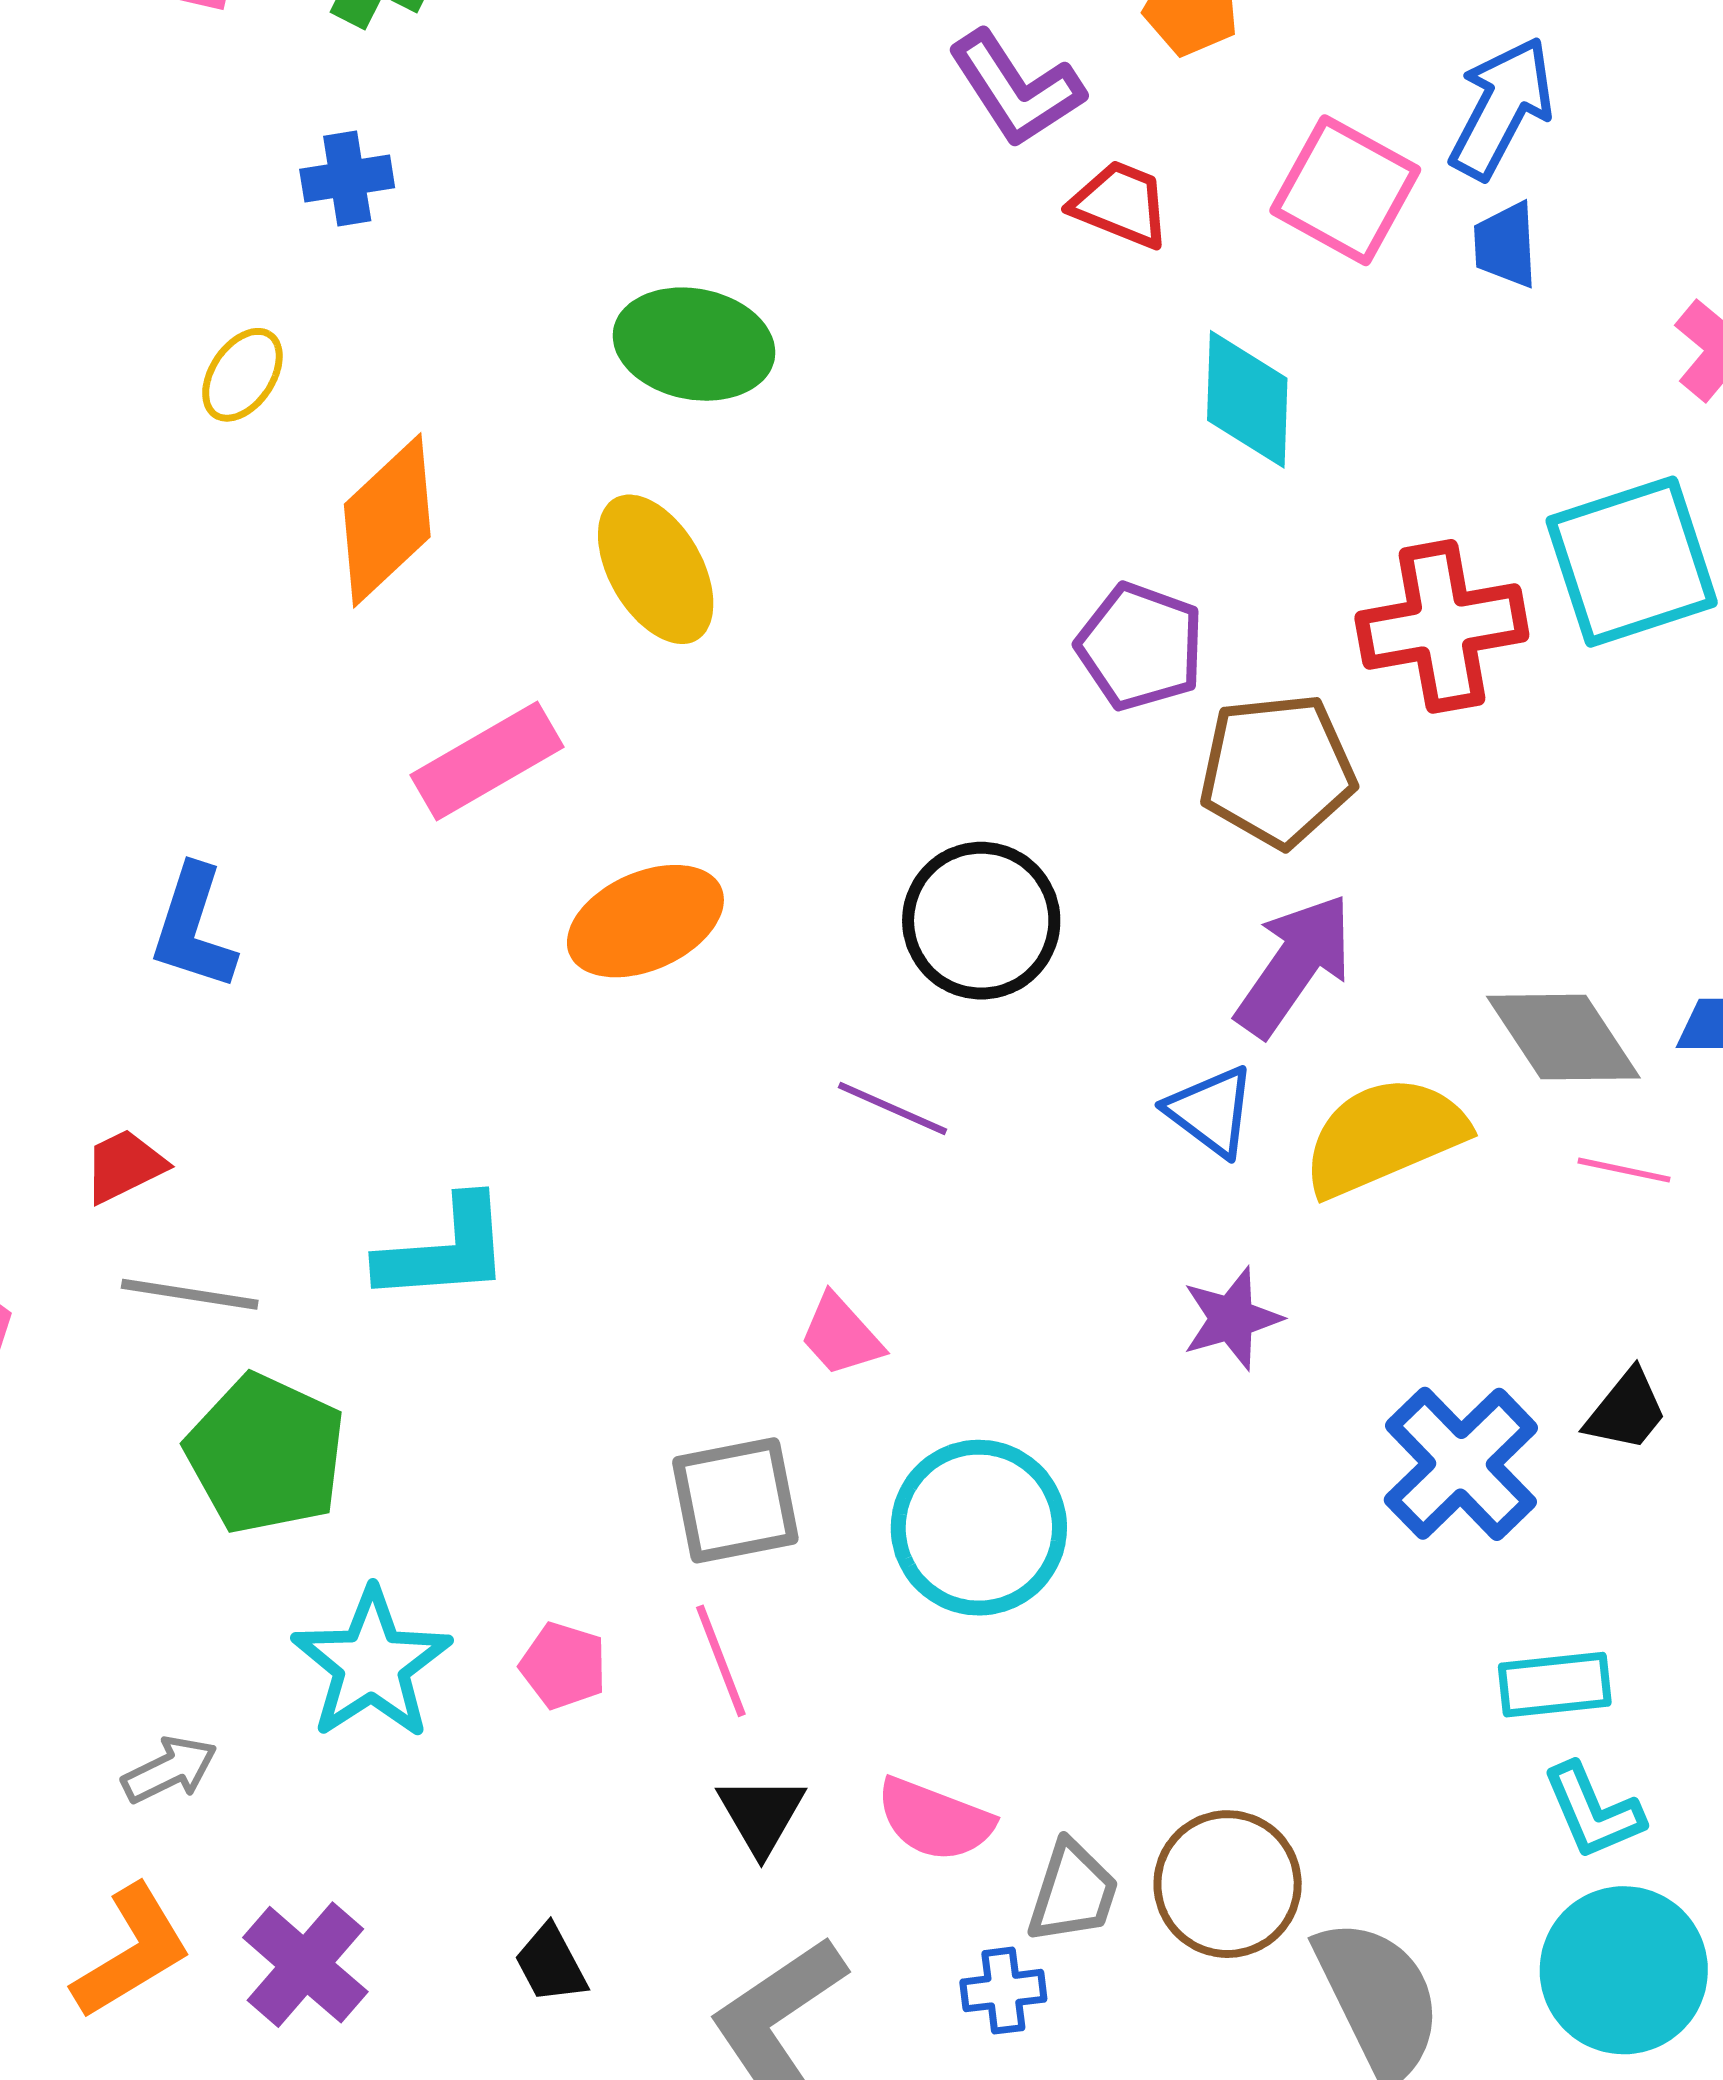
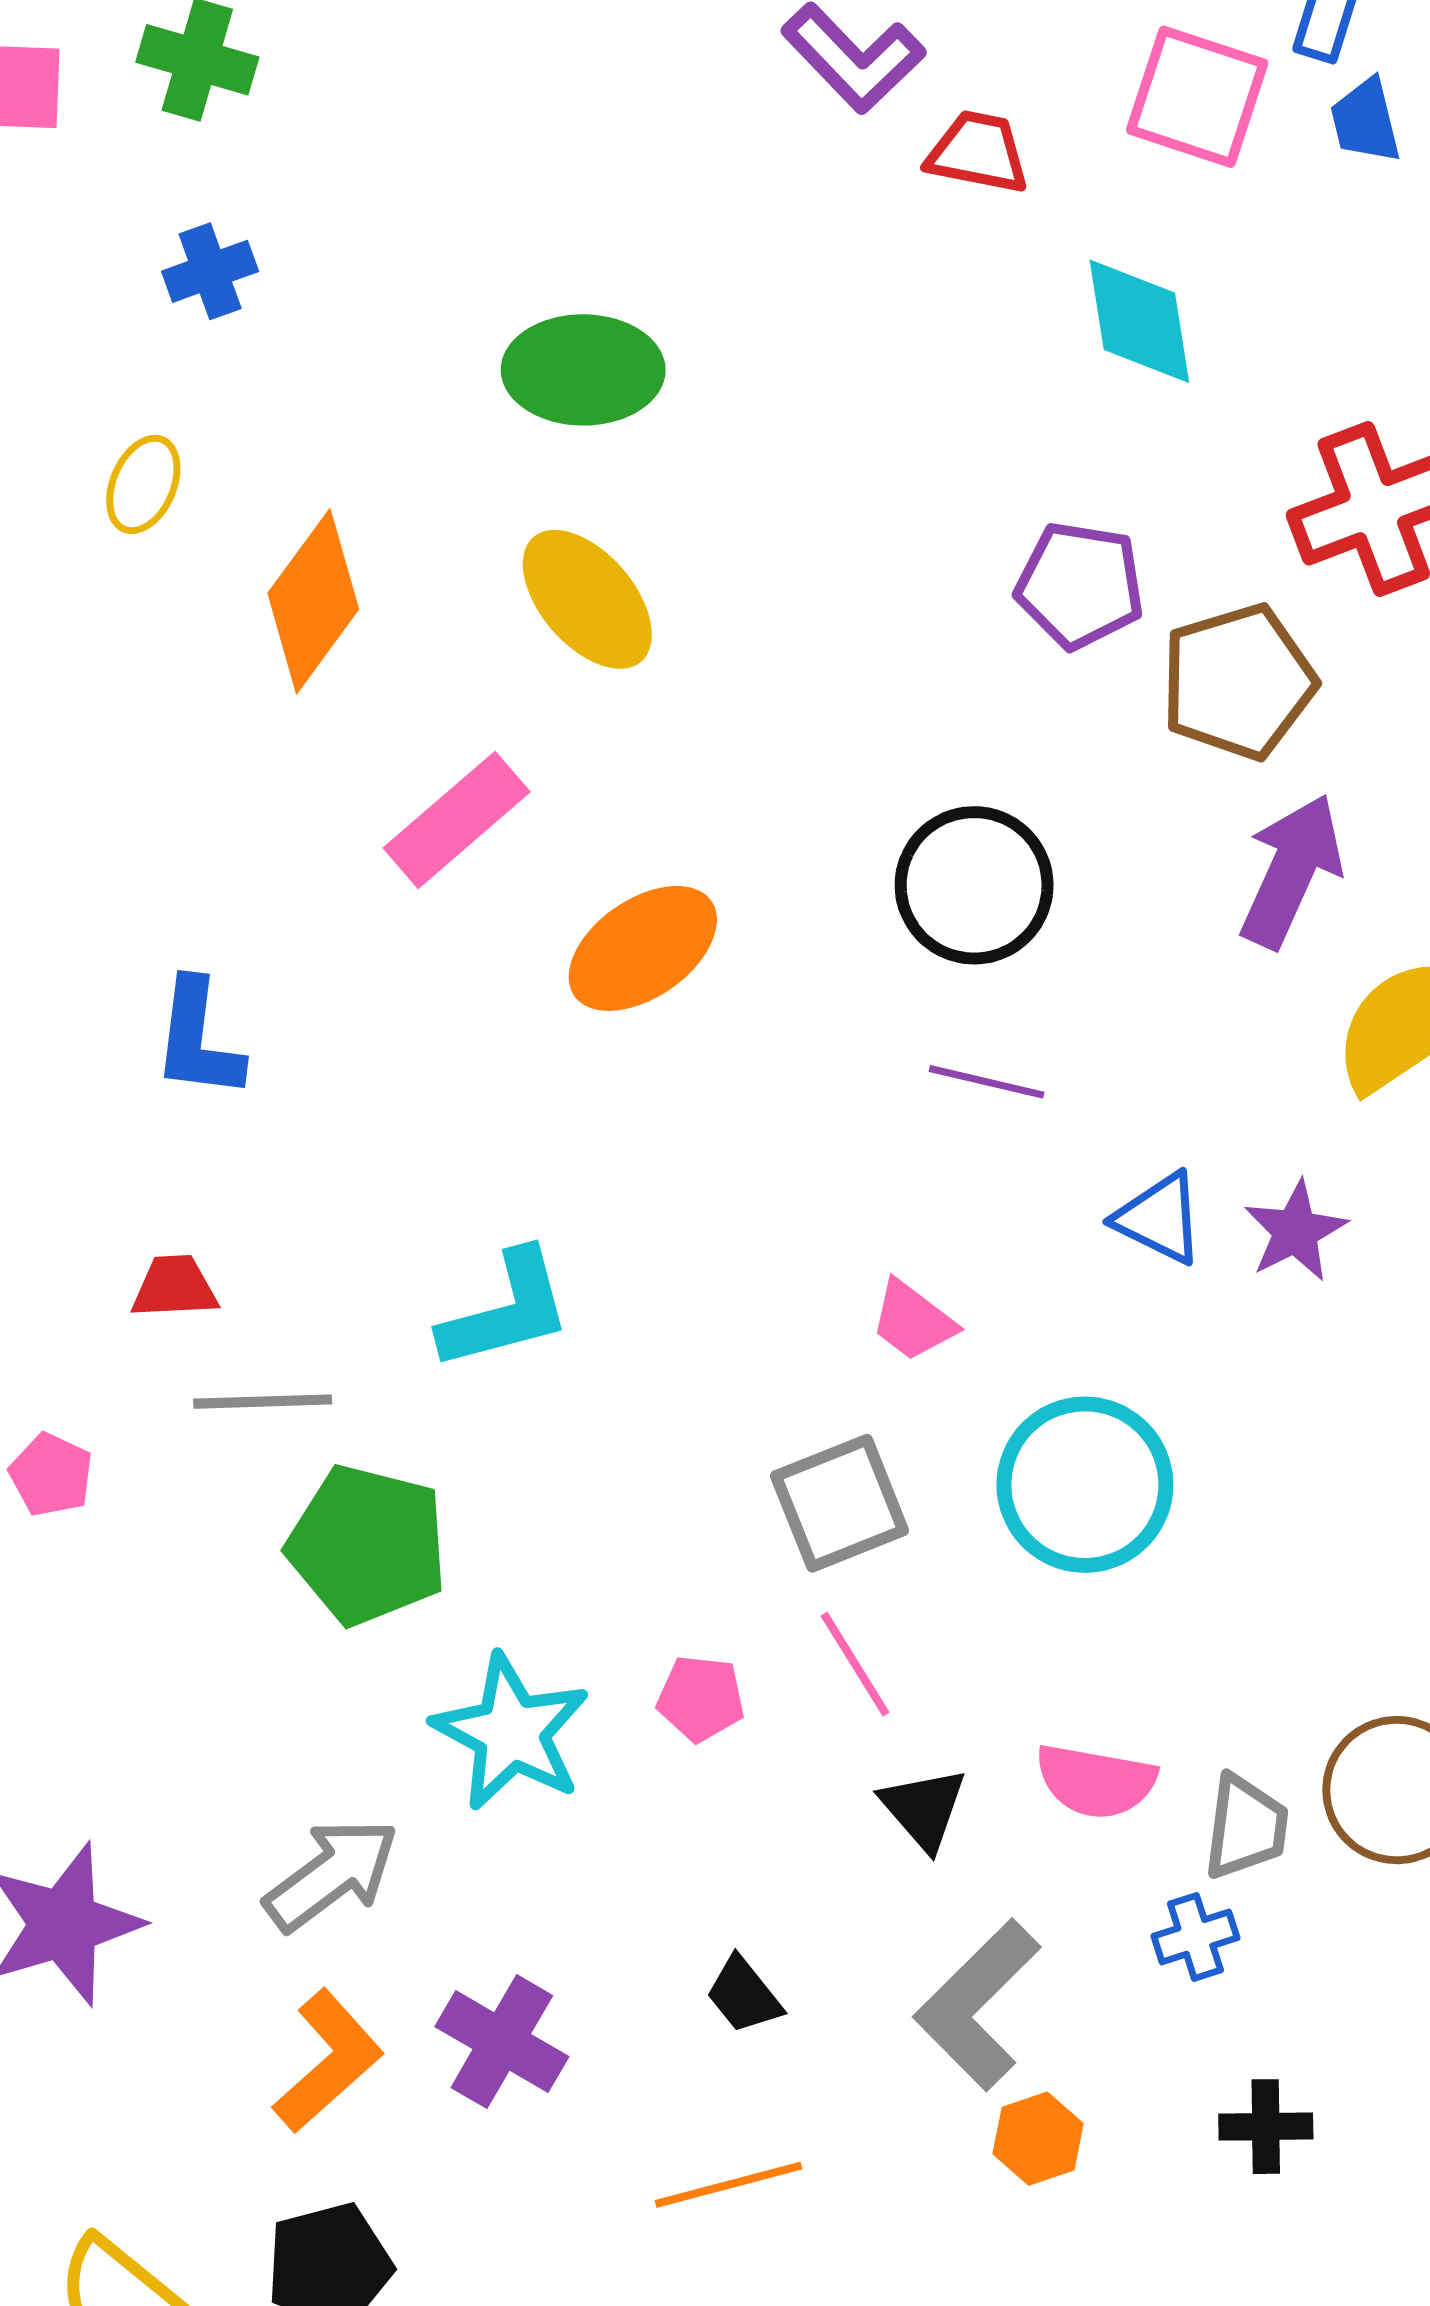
purple line: (892, 1108) -> (987, 1082), moved
blue triangle: (1211, 1111) -> (1159, 1218), moved
red trapezoid: (124, 1166) -> (174, 1287), turned 34
gray arrow: (170, 1770) -> (332, 1874), size x1.5

